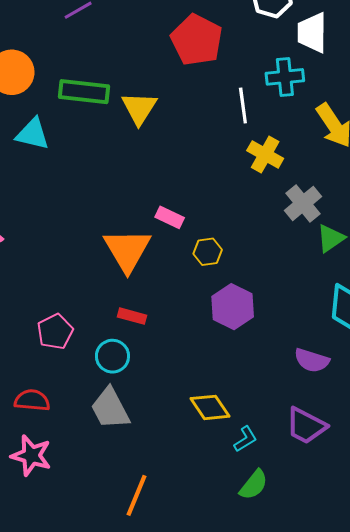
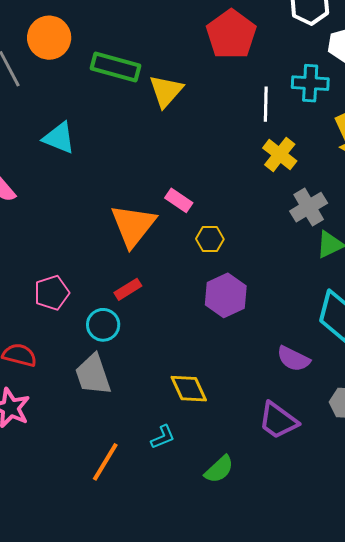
cyan triangle: (33, 134) -> (59, 138), moved
red rectangle: (132, 316) -> (128, 289), turned -56
cyan L-shape: (245, 439) -> (163, 437), moved

